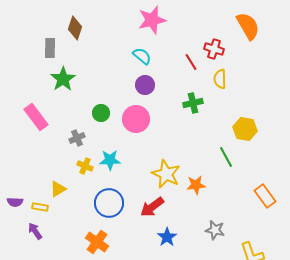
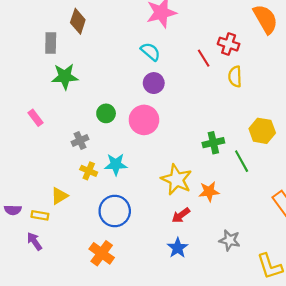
green star: (63, 79) -> (65, 77), turned 30
green cross: (193, 103) -> (213, 143), moved
pink rectangle: (36, 117) -> (36, 118), size x0.6
red arrow: (152, 207) -> (181, 215), moved, size x0.7

